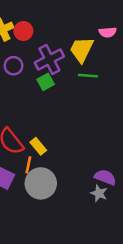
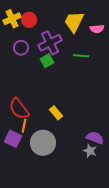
pink semicircle: (108, 32) -> (97, 29), moved
yellow trapezoid: (82, 50) -> (74, 22), moved
yellow rectangle: (38, 146) -> (56, 113), moved
orange line: (28, 165) -> (24, 126), moved

